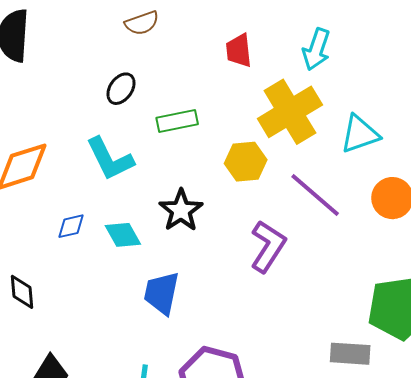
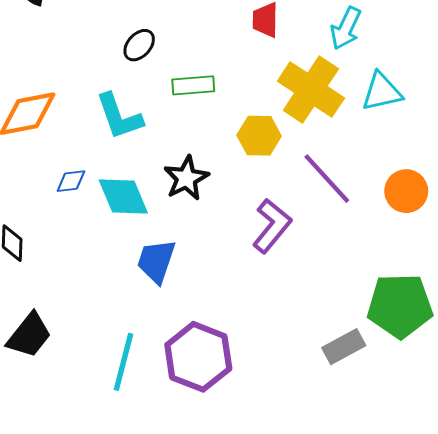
yellow cross: (290, 112) -> (311, 90), turned -32
cyan triangle: (360, 134) -> (382, 92), moved
cyan diamond: (123, 235) -> (123, 196), size x1.4
gray rectangle: (350, 354) -> (344, 347), turned -39

